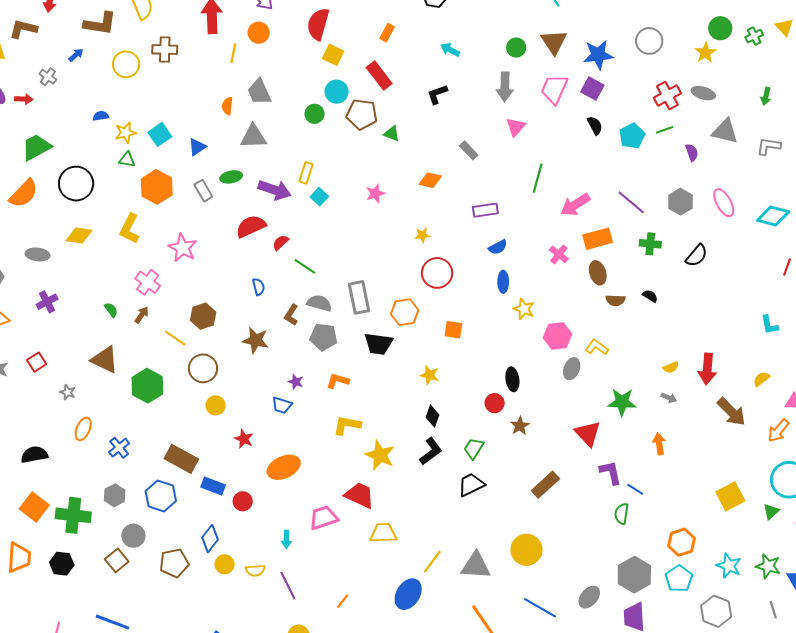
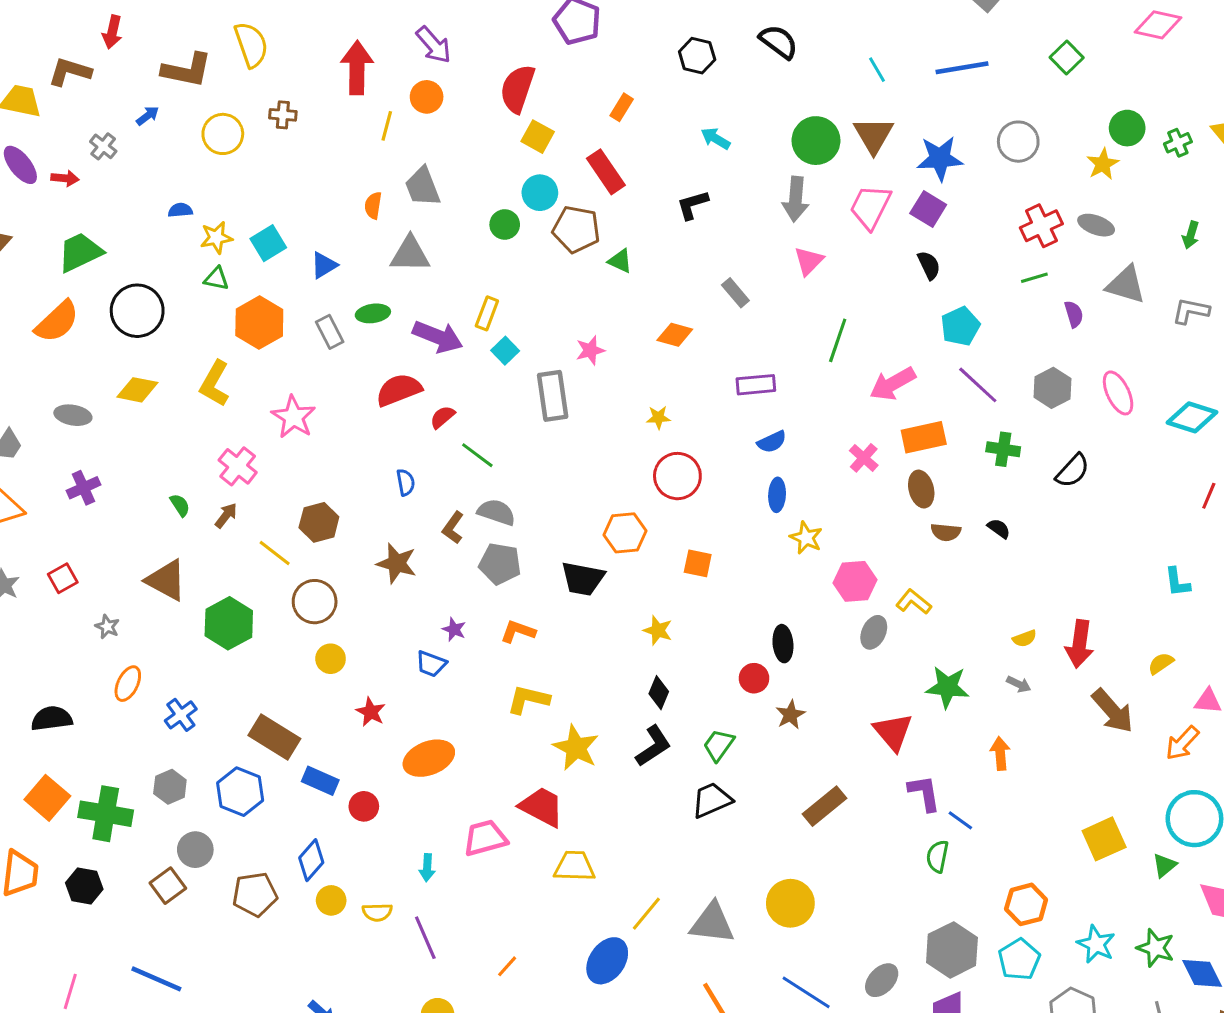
green circle: (516, 48) -> (816, 141), size x1.6
brown cross: (165, 50) -> (283, 115), size x0.7
cyan pentagon: (632, 136) -> (960, 326), moved
gray rectangle: (359, 297) -> (553, 396), moved

